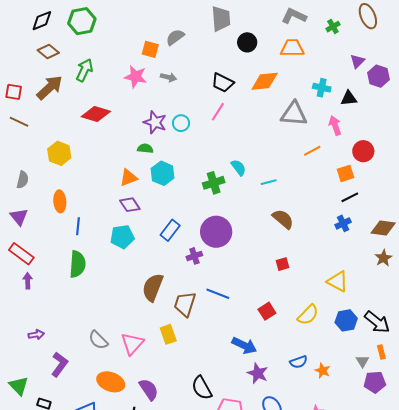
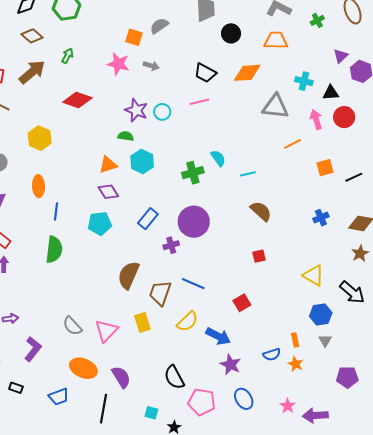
green arrow: (84, 70) -> (67, 56), size x0.7
pink line: (218, 112) -> (199, 102), turned 42
red circle: (363, 151) -> (344, 117), moved
black line: (350, 197) -> (354, 177), moved
yellow semicircle: (308, 315) -> (187, 322), moved
black arrow: (377, 322) -> (352, 292), moved
orange rectangle: (381, 352) -> (295, 340), moved
gray triangle: (363, 361) -> (325, 341), moved

